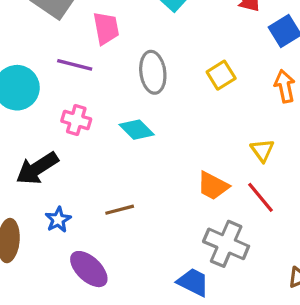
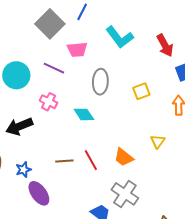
pink trapezoid: (106, 28) -> (77, 50), turned 85
red line: (260, 197) -> (91, 160), moved
blue star: (58, 220) -> (23, 170), moved

